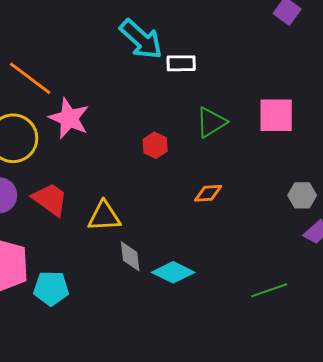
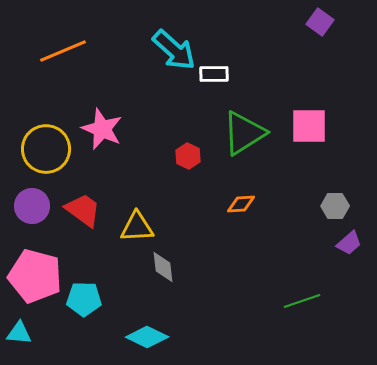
orange line: (30, 78) -> (63, 51), moved, turned -60
green triangle: (211, 122) -> (244, 133), size x1.4
cyan diamond: (173, 272) -> (147, 337), moved

